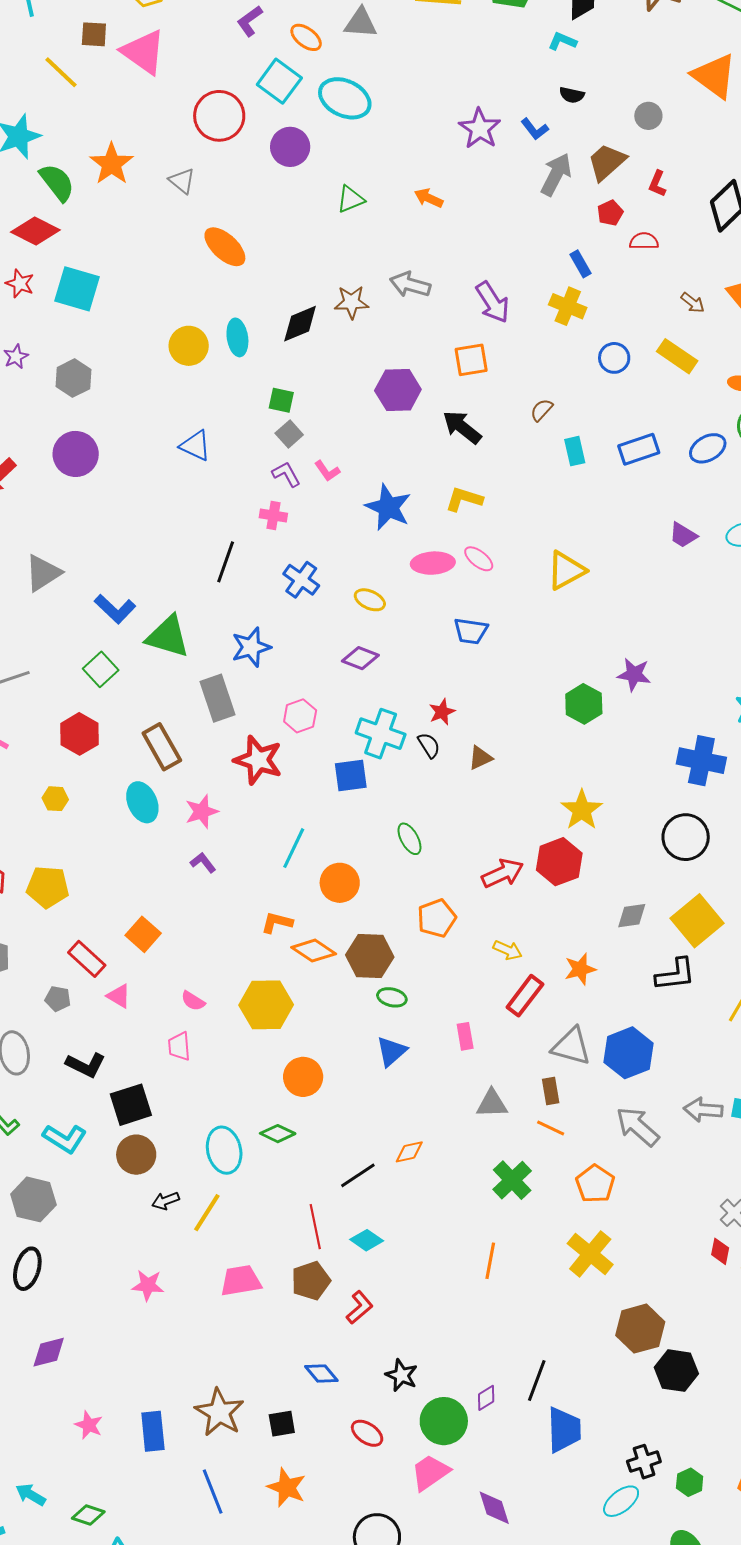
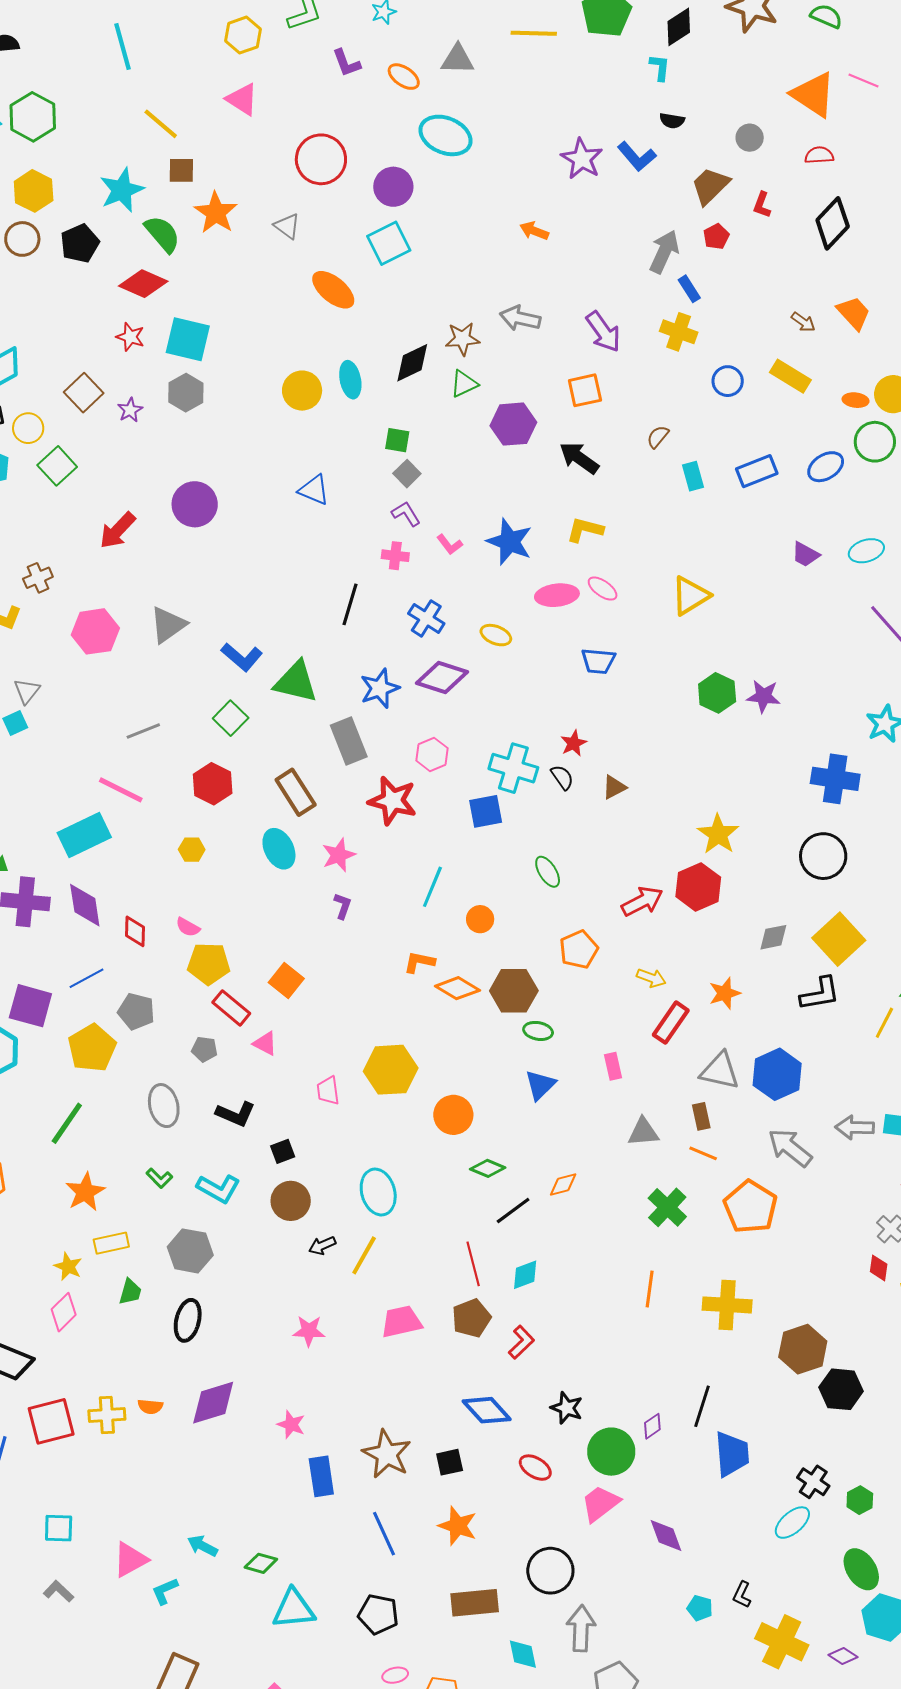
purple L-shape: (250, 21) -> (346, 63), turned -72
brown square: (94, 34) -> (181, 170), moved
cyan L-shape: (562, 41) -> (660, 67), turned 76
pink triangle: (143, 52) -> (242, 99), size x0.7
cyan square: (279, 81) -> (389, 243), moved, turned 30
blue L-shape: (535, 129) -> (637, 157), size x1.4
gray arrow: (556, 174) -> (664, 252), moved
green triangle: (351, 199) -> (464, 384), moved
red semicircle: (644, 241) -> (819, 155), moved
gray hexagon: (73, 378) -> (186, 393), moved
pink L-shape: (327, 471) -> (450, 544), moved
purple diamond: (360, 658) -> (442, 677), moved, size x1.4
green hexagon: (584, 704) -> (717, 693), moved
purple L-shape: (203, 863) -> (343, 906), turned 60
orange circle: (340, 883) -> (480, 919), size x0.7
yellow pentagon: (48, 887) -> (209, 964), moved
pink semicircle: (193, 1001) -> (188, 927), moved
yellow hexagon: (266, 1005) -> (391, 1070), moved
black square: (131, 1105) -> (283, 1151), size x0.6
green diamond: (278, 1134) -> (488, 1168), moved
orange pentagon: (595, 1184) -> (750, 1207), size x1.4
cyan diamond: (367, 1240) -> (525, 1275), turned -52
yellow cross: (590, 1254) -> (727, 1305), moved, turned -33
purple diamond: (49, 1352) -> (213, 1403), size x1.4
blue diamond: (321, 1373) -> (487, 1410), size x1.4
pink star: (89, 1425) -> (291, 1425), moved
black cross: (644, 1462) -> (813, 1482), turned -36

